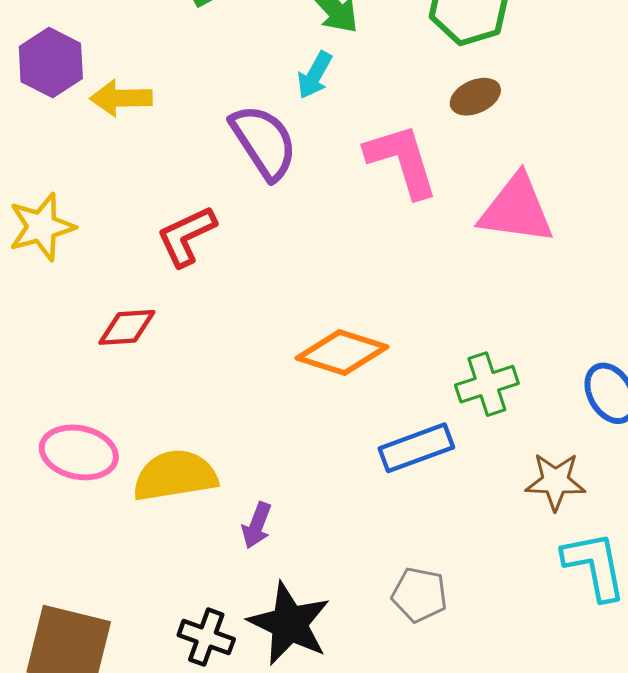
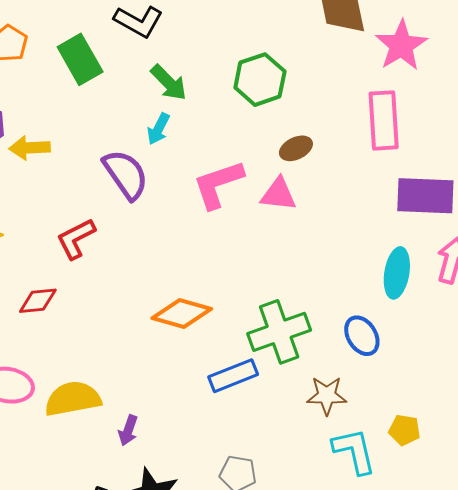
brown ellipse: (475, 97) -> (296, 148), moved
pink L-shape: (402, 160) -> (218, 184), turned -90
pink triangle: (516, 209) -> (278, 194), moved, size x0.7
green cross: (487, 384) -> (279, 332), size x1.5

